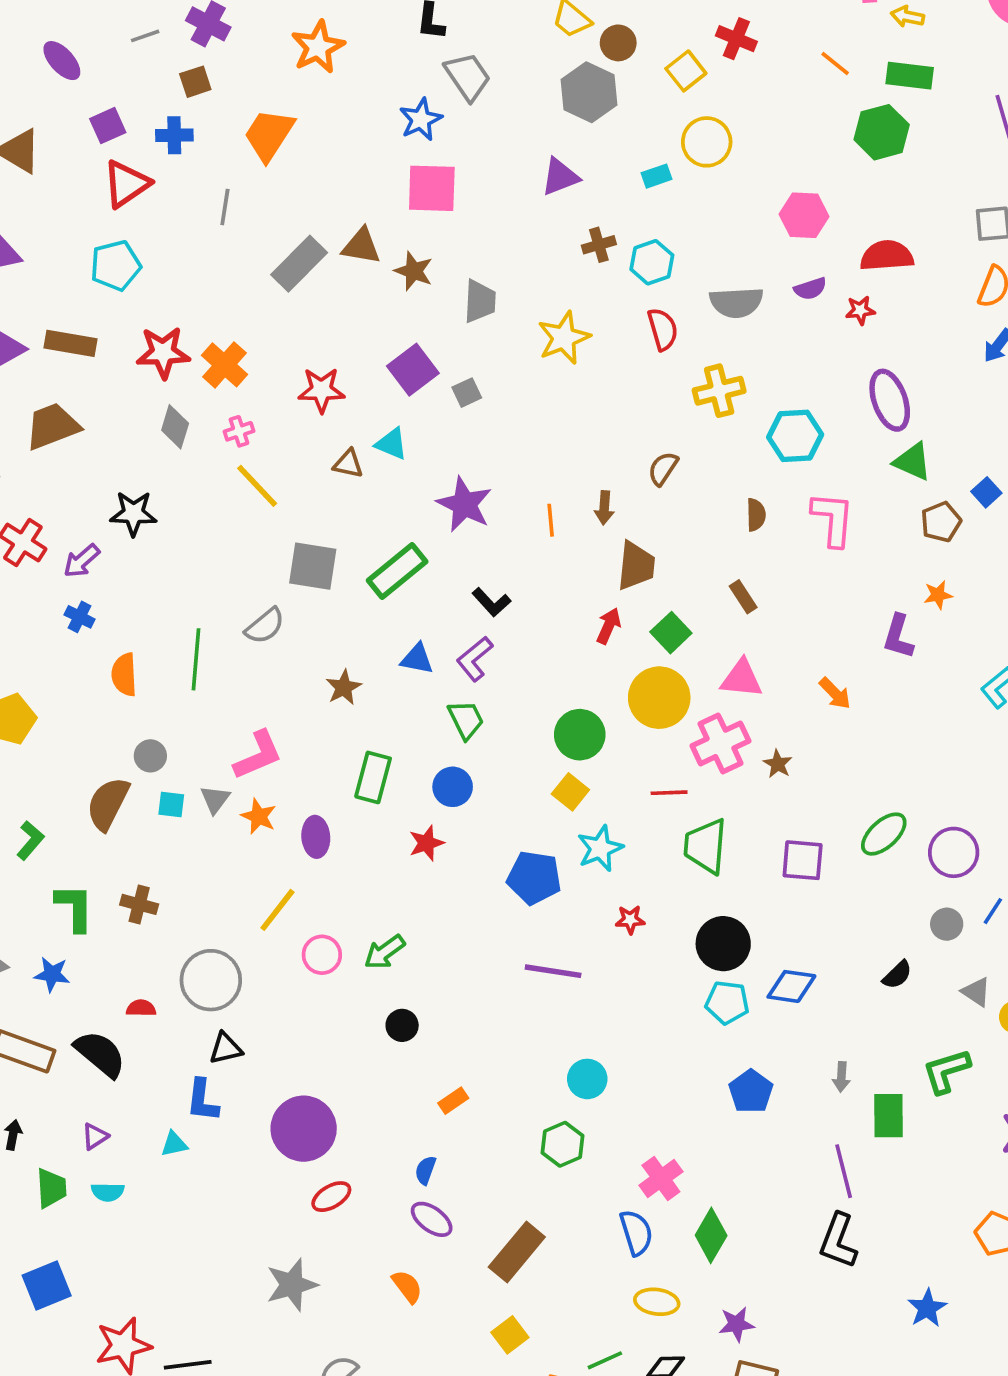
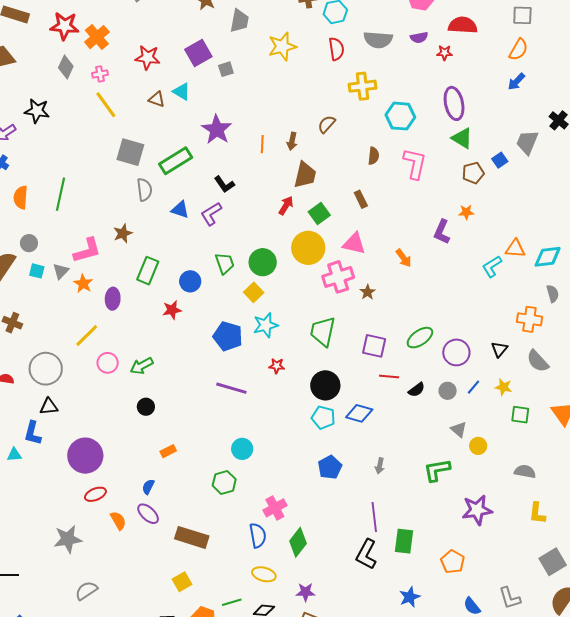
gray semicircle: (265, 626) -> (144, 190), moved, turned -65
brown star: (344, 687) -> (123, 233), moved
green trapezoid: (466, 720) -> (225, 263), moved
red line: (669, 793) -> (389, 377), moved
black semicircle: (897, 975) -> (416, 390), moved
green rectangle: (889, 1116) -> (404, 541), moved
brown rectangle: (517, 1252) -> (192, 537), turned 60
orange semicircle: (407, 1286) -> (118, 521), moved

